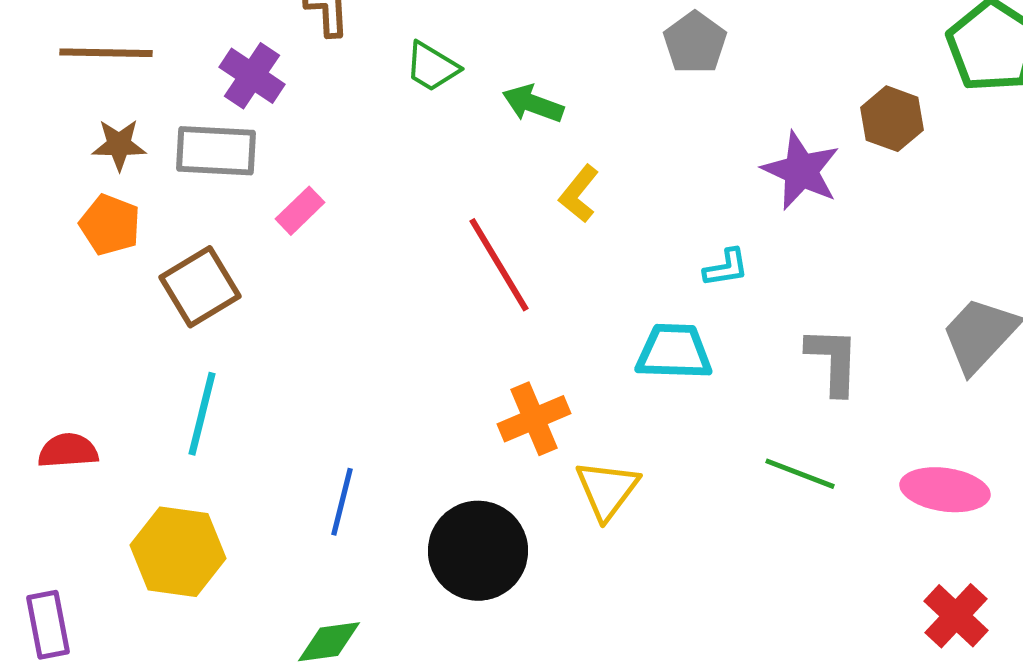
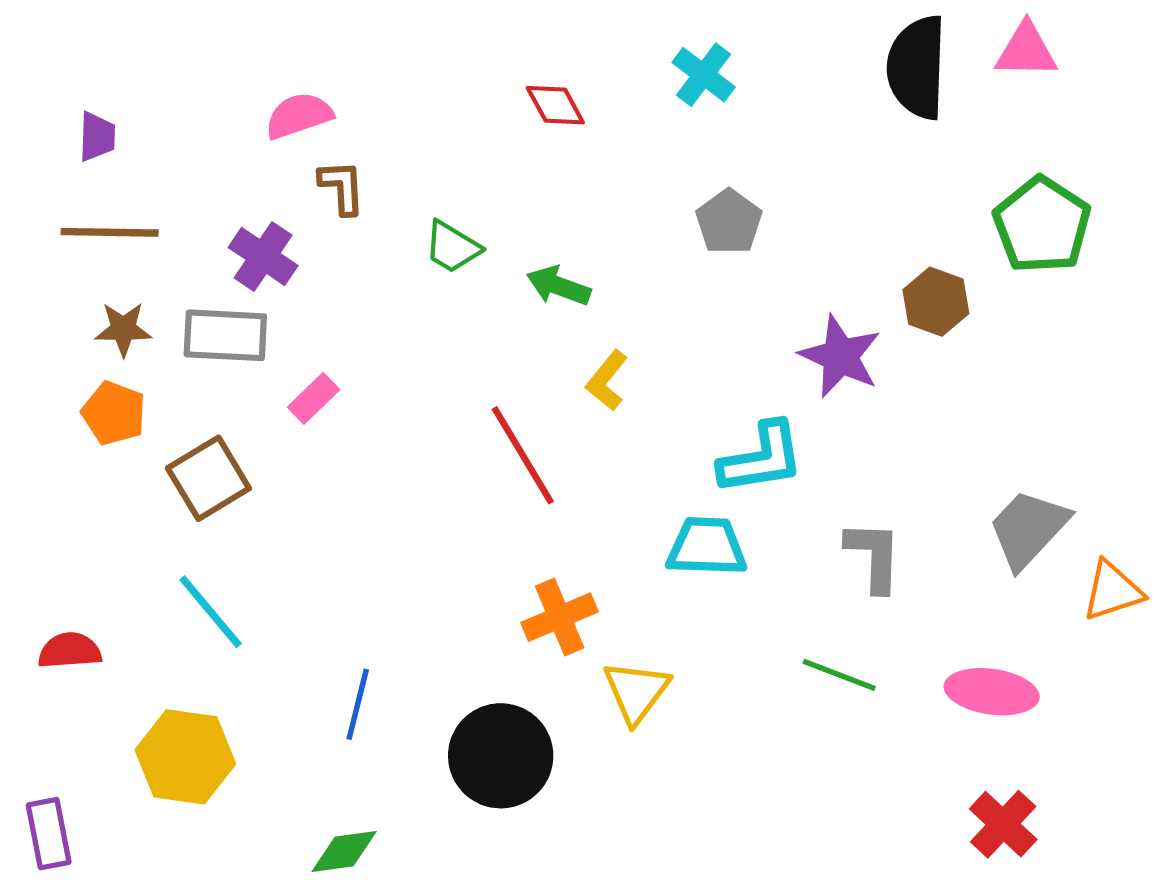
cyan L-shape: (726, 268) -> (761, 458), size x1.8
cyan line: (202, 414) -> (211, 612), turned -54

